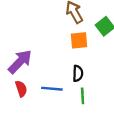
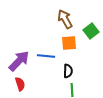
blue line: (52, 89) -> (46, 56), moved

